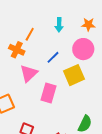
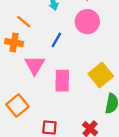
orange line: (30, 34) -> (24, 22), turned -64
yellow square: (74, 75) -> (101, 75), moved

